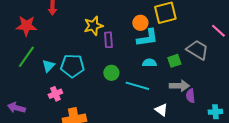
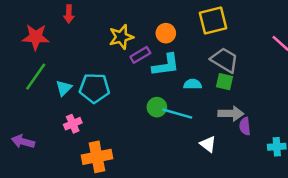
orange circle: (140, 23) -> (166, 33), moved
cyan L-shape: (147, 38) -> (166, 65), moved
purple rectangle: (108, 40) -> (140, 55), turned 63
gray trapezoid: (197, 50) -> (224, 60), moved
green square: (174, 61) -> (224, 82), turned 32
green circle: (111, 73) -> (157, 107), moved

